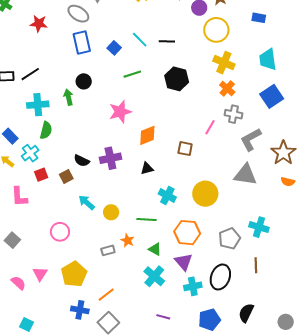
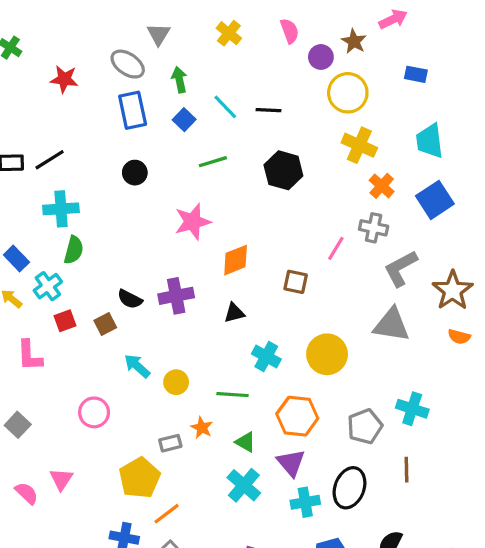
orange cross: (227, 88) -> (382, 186), moved
green arrow: (68, 97) -> (179, 80), moved
yellow pentagon: (74, 274) -> (140, 478), moved

